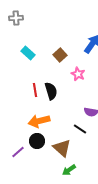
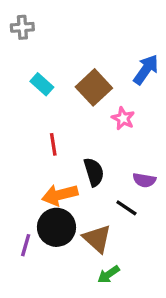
brown square: (60, 55) -> (94, 87), size x1.5
black semicircle: (51, 91) -> (94, 172), moved
black circle: (37, 141) -> (56, 227), size x1.5
purple line: (18, 152) -> (26, 245), turned -32

